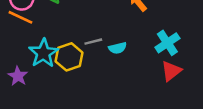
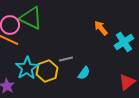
cyan cross: (167, 43) -> (124, 42), moved
cyan semicircle: (118, 48) -> (84, 73), moved, turned -40

